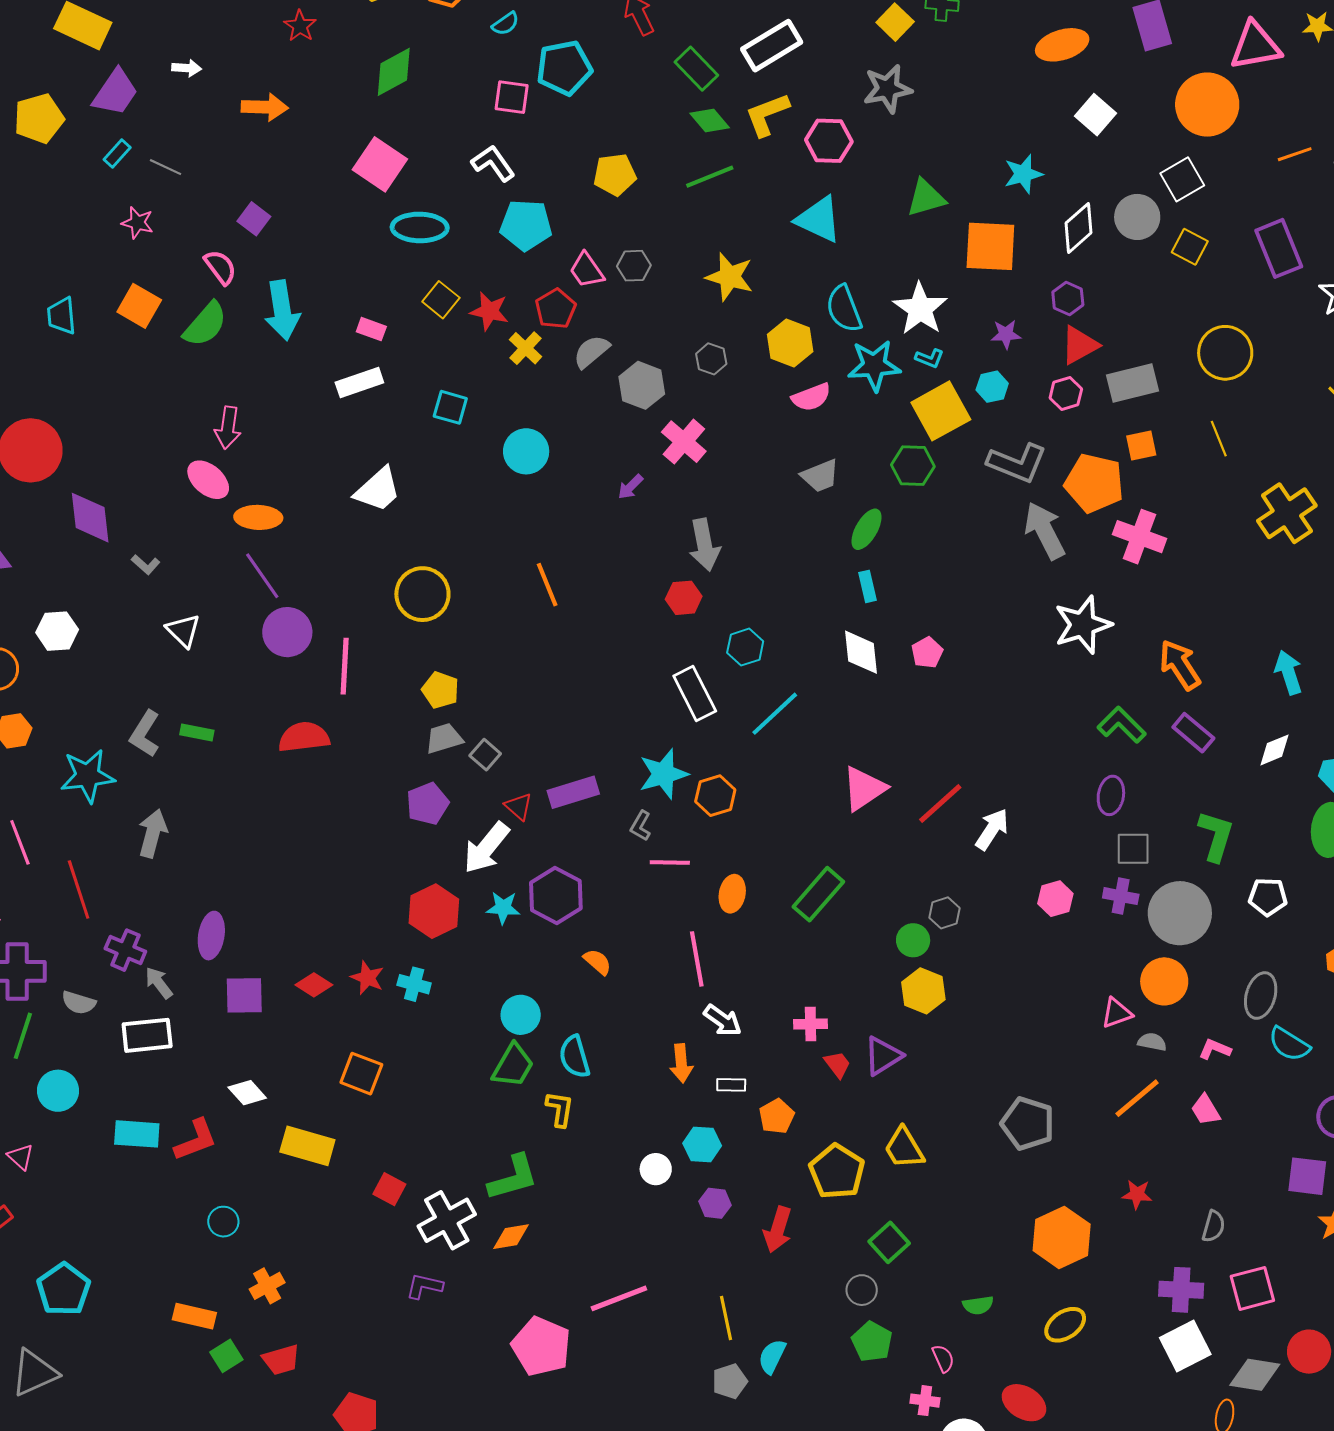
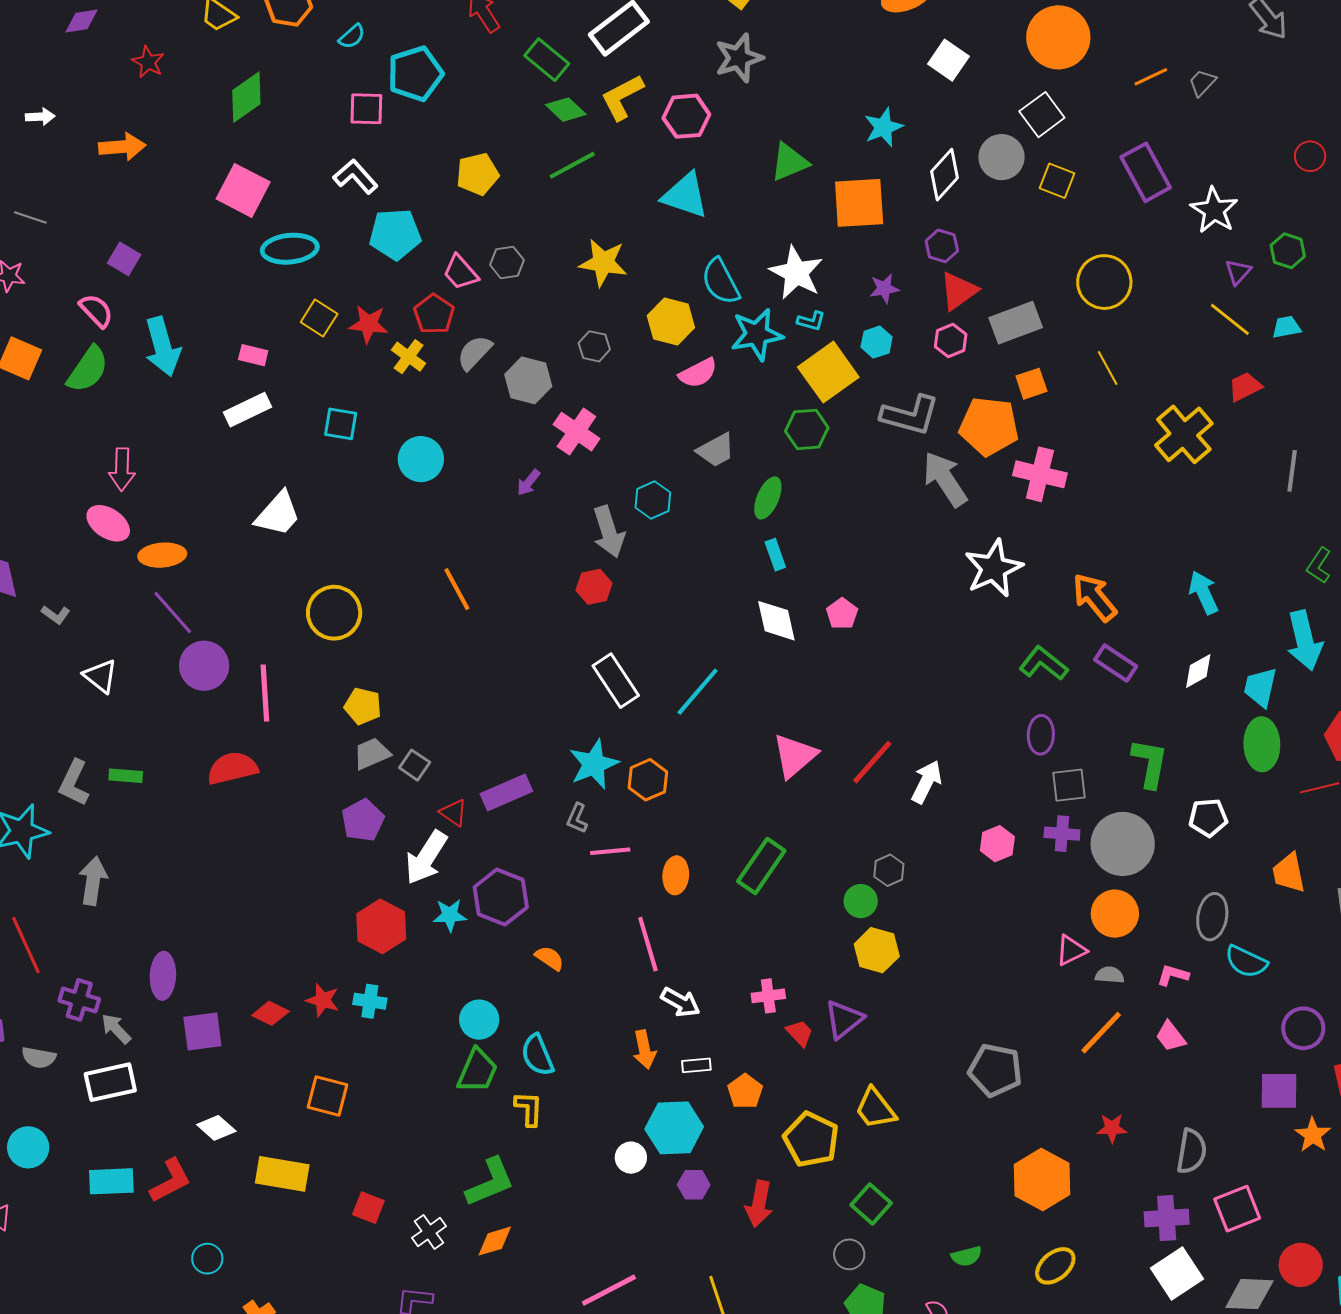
cyan hexagon: (745, 647) -> (653, 500), moved
cyan hexagon: (702, 1144) -> (674, 1128), size x1.5
white cross: (447, 1220) -> (429, 1232), size x0.6
gray semicircle: (1213, 1226) -> (1192, 1151), size x1.4

